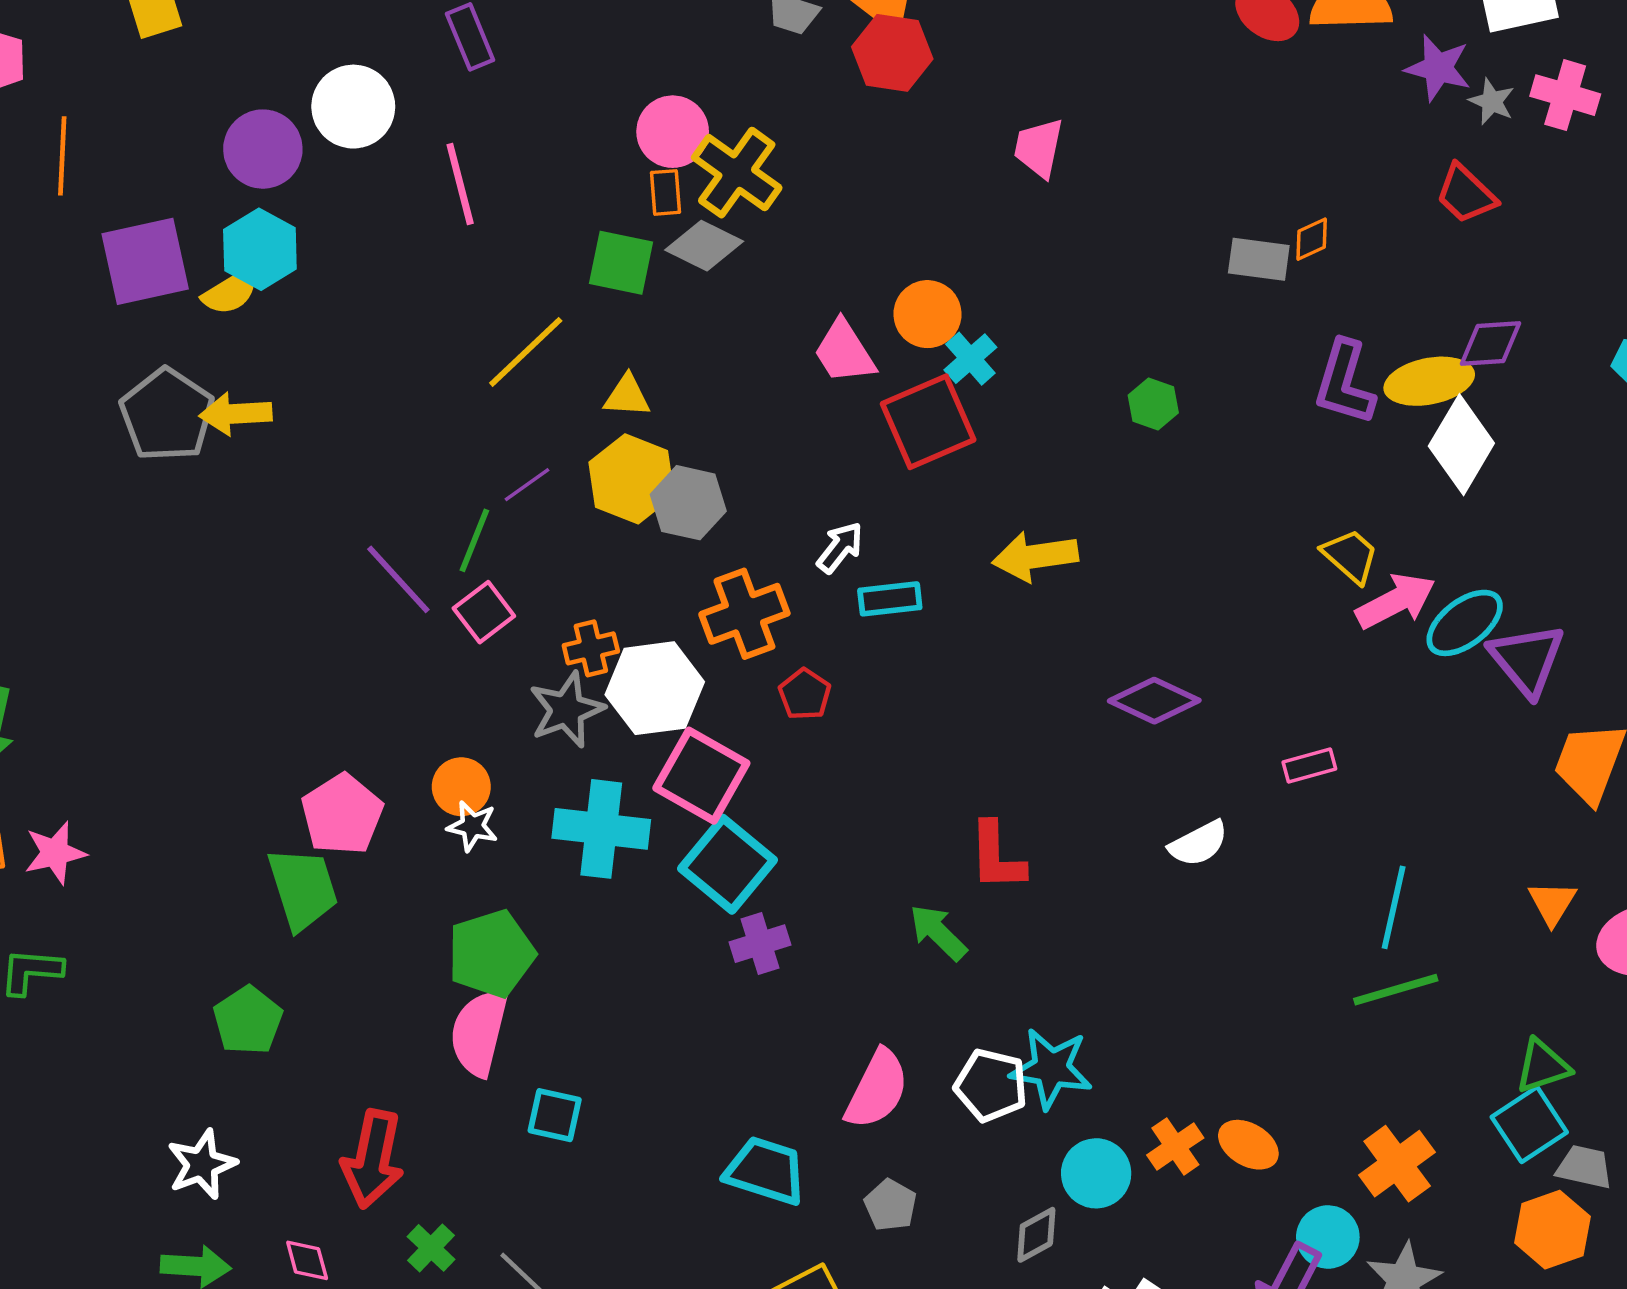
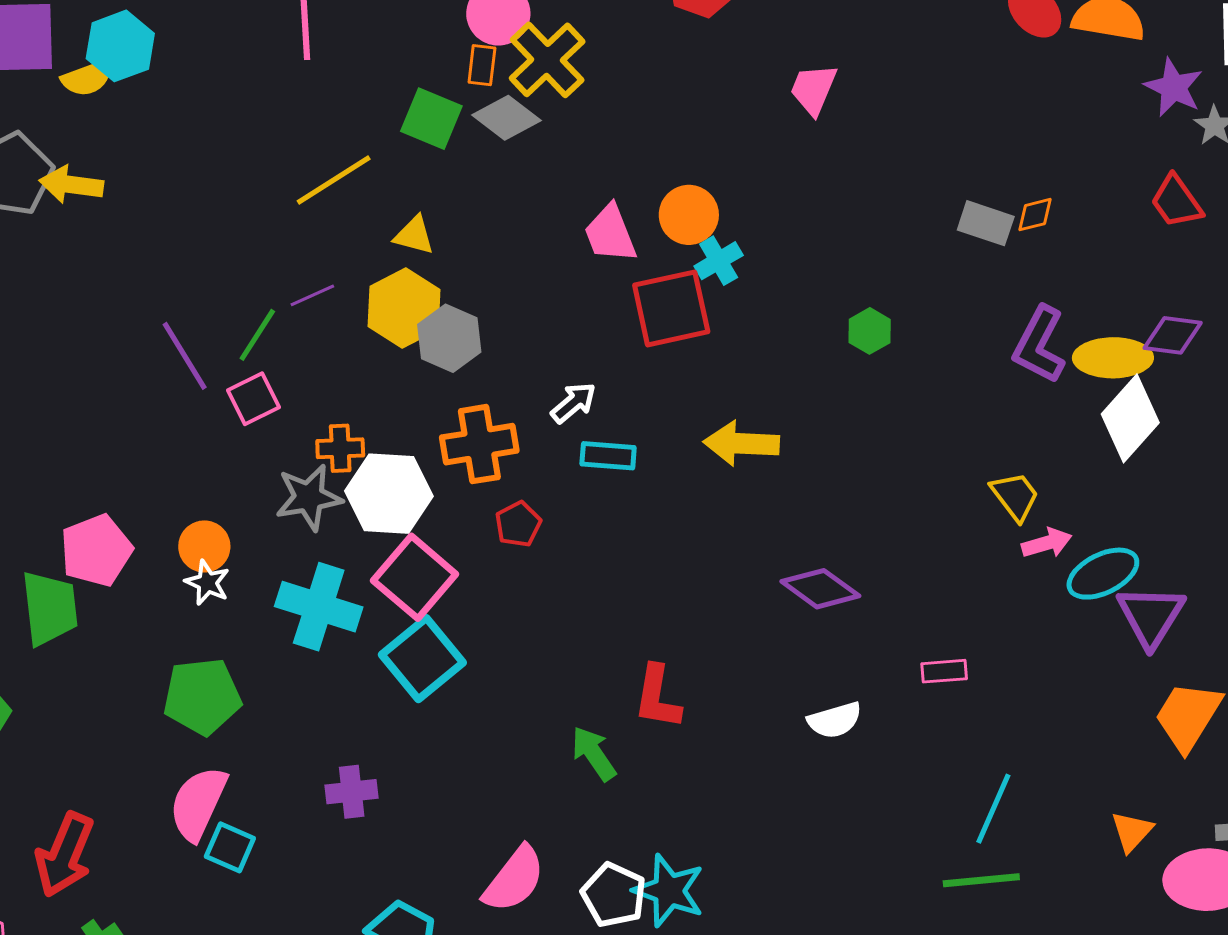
pink arrow: (1396, 601) -> (1047, 543), size x0.7
purple cross: (760, 944) -> (352, 792), moved
pink semicircle: (479, 1033) -> (198, 803), moved

